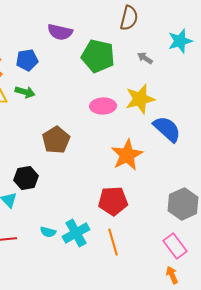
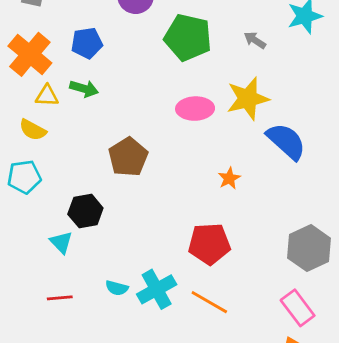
orange star: (127, 155) -> (229, 178), size x0.5
orange line: (113, 242) -> (209, 302), turned -44

